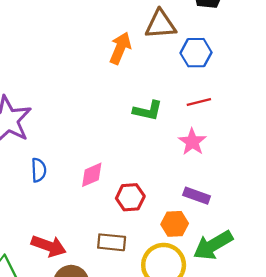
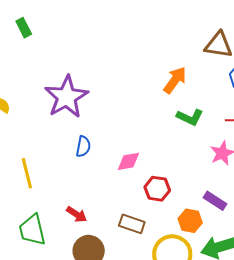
orange arrow: (120, 48) -> (175, 80), moved
red arrow: (49, 246) -> (77, 214), size x0.7

